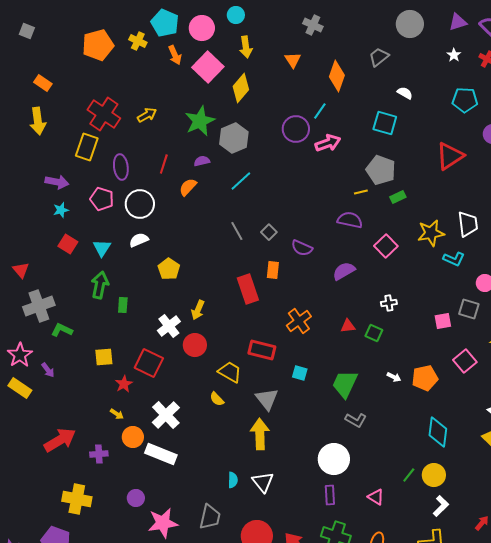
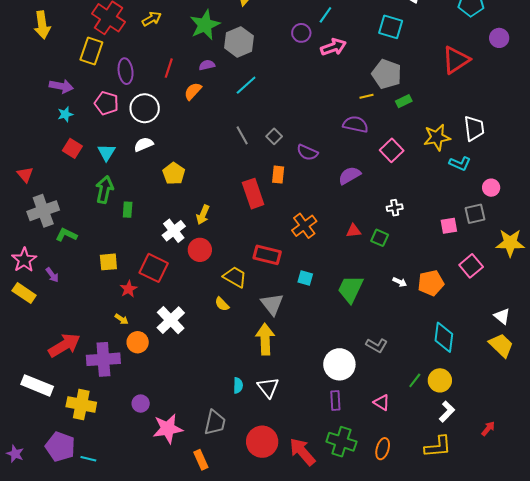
purple circle: (296, 129) -> (301, 33), size x0.7
gray square: (469, 309) -> (475, 214), turned -30
gray L-shape: (356, 420) -> (377, 345), moved
purple cross: (99, 454) -> (103, 359), size x1.8
white rectangle: (161, 454) -> (37, 385), moved

